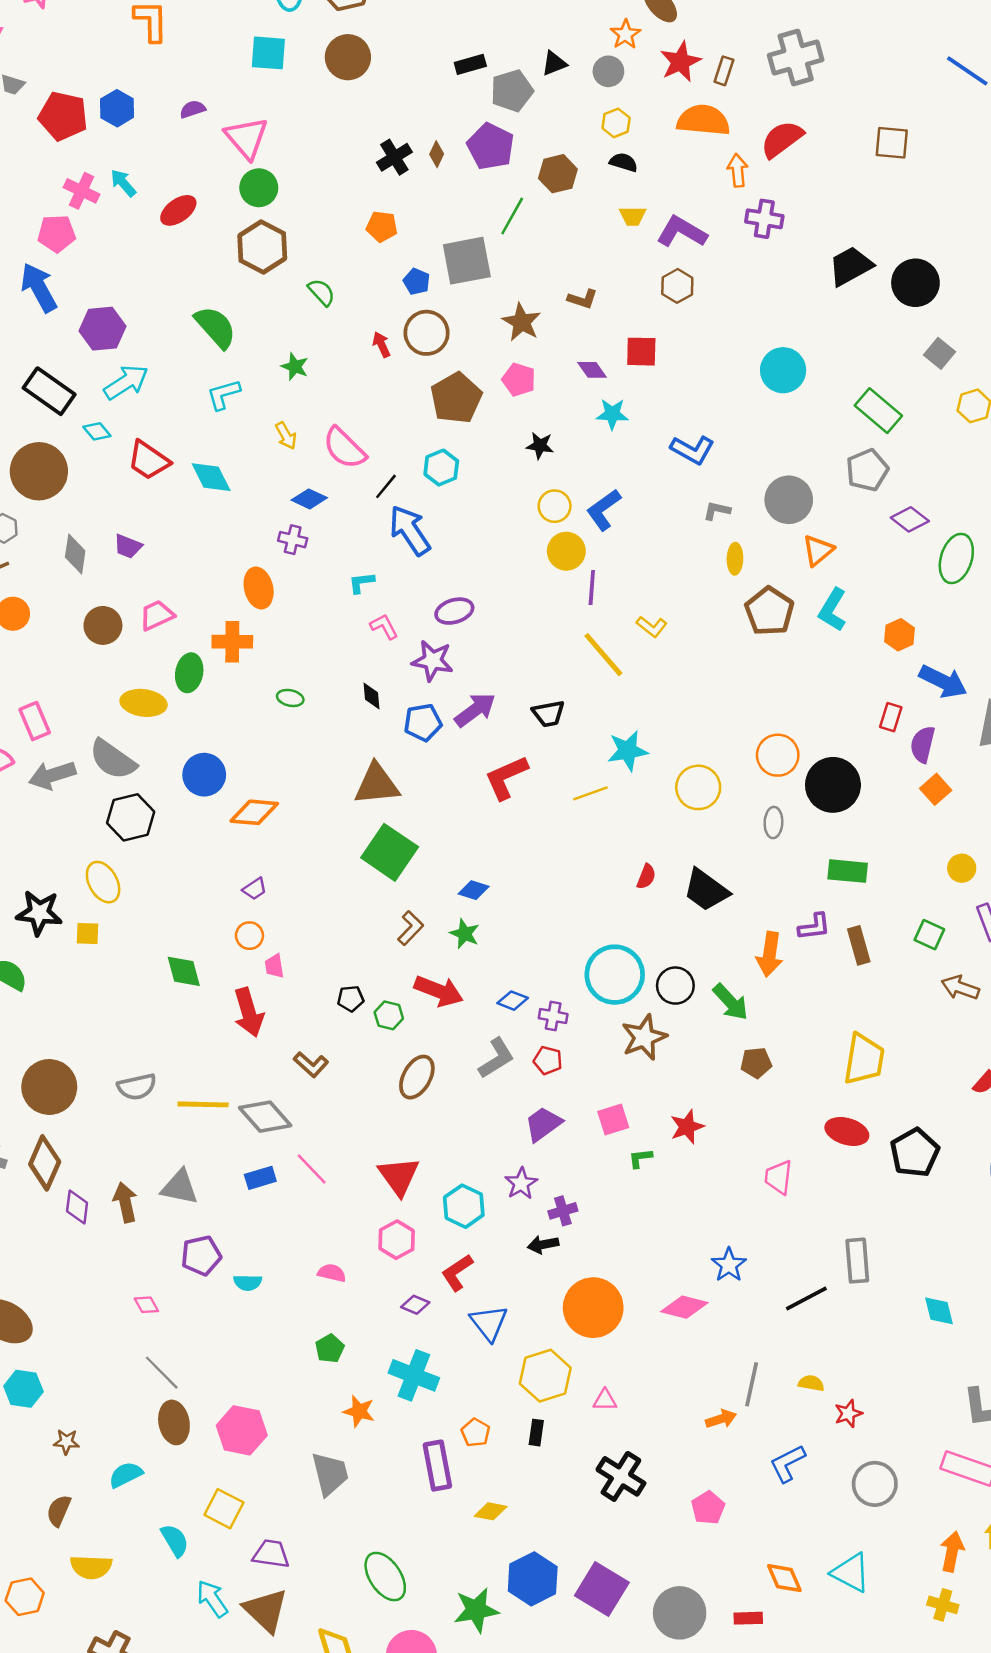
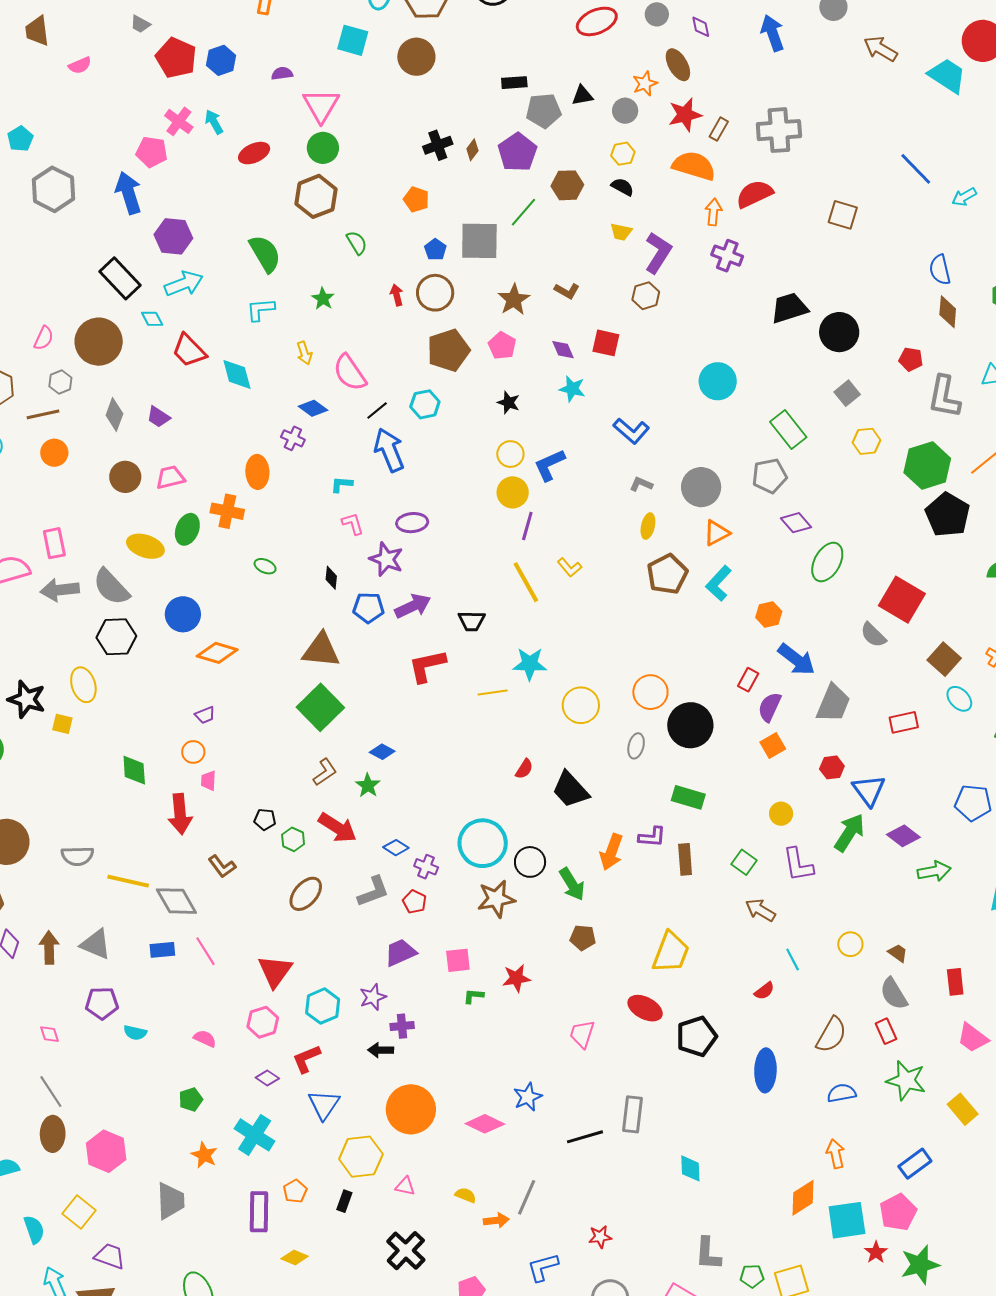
purple L-shape: (682, 232) -> (658, 253), turned 81
yellow semicircle: (811, 1383) -> (466, 1195), moved

